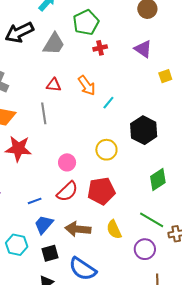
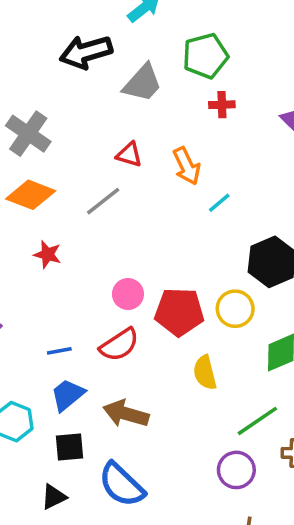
gray line: (44, 113) -> (103, 201), turned 50
red star: (18, 149) -> (47, 254), size x0.6
yellow circle: (106, 150) -> (235, 309), moved
red pentagon: (101, 191) -> (179, 312), moved
green line: (152, 220) -> (257, 421), turned -75
yellow semicircle: (114, 229) -> (205, 373), moved

